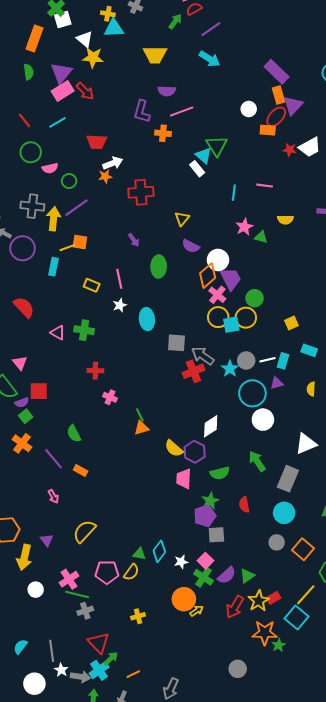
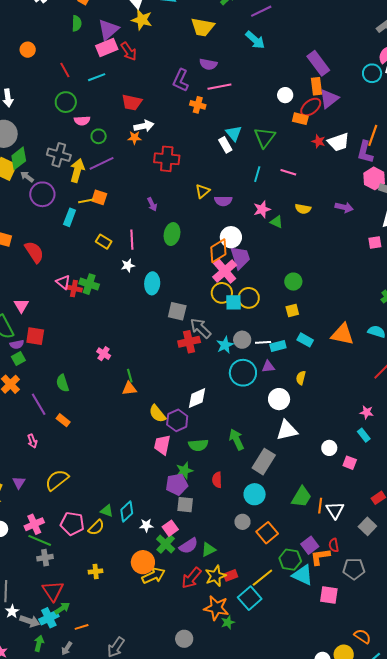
green triangle: (217, 146) -> (265, 137), moved
purple semicircle: (191, 246) -> (223, 201), moved, turned -36
pink cross: (217, 295) -> (225, 271), size x1.4
green circle: (255, 298) -> (293, 282), moved
cyan rectangle: (283, 361) -> (278, 346), turned 49
red cross: (95, 371) -> (74, 288), moved
white circle: (263, 420) -> (279, 399), moved
yellow arrow: (197, 611) -> (153, 576), size x1.6

